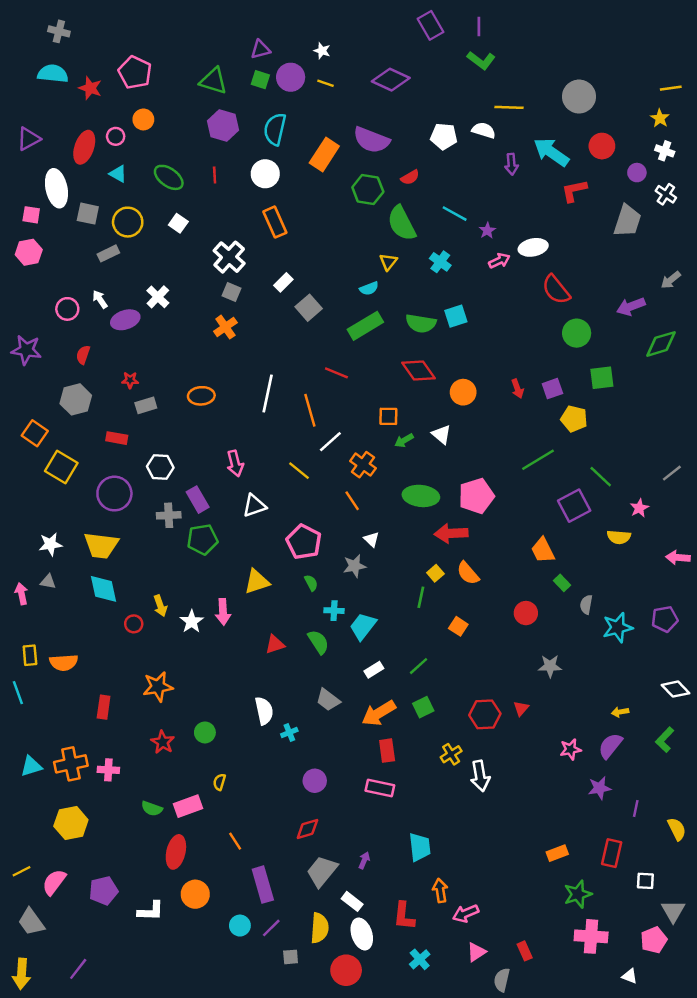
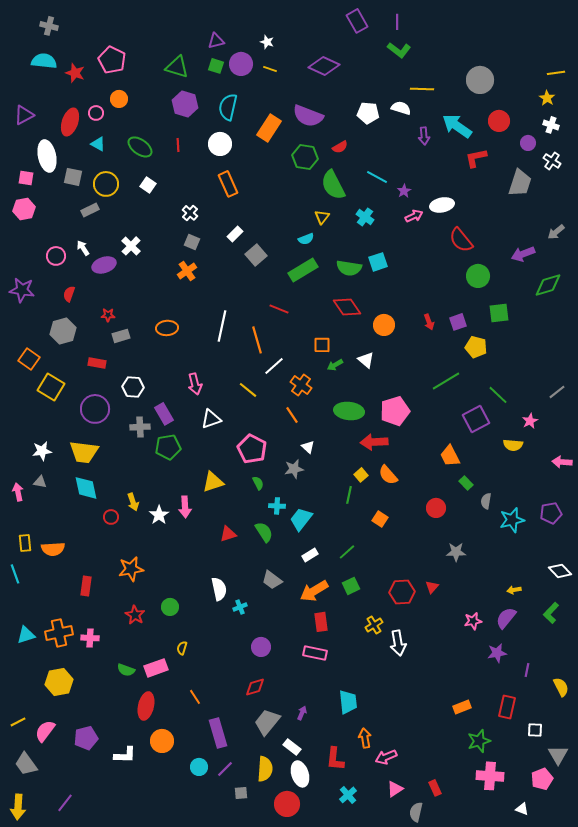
white cross: (229, 257) -> (190, 213), size x0.6

